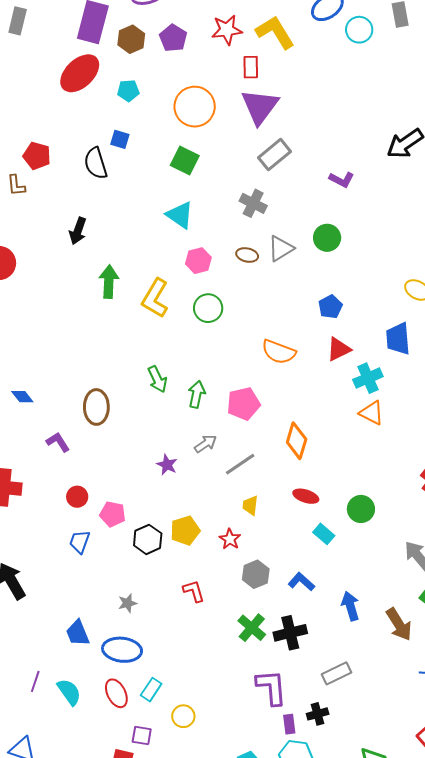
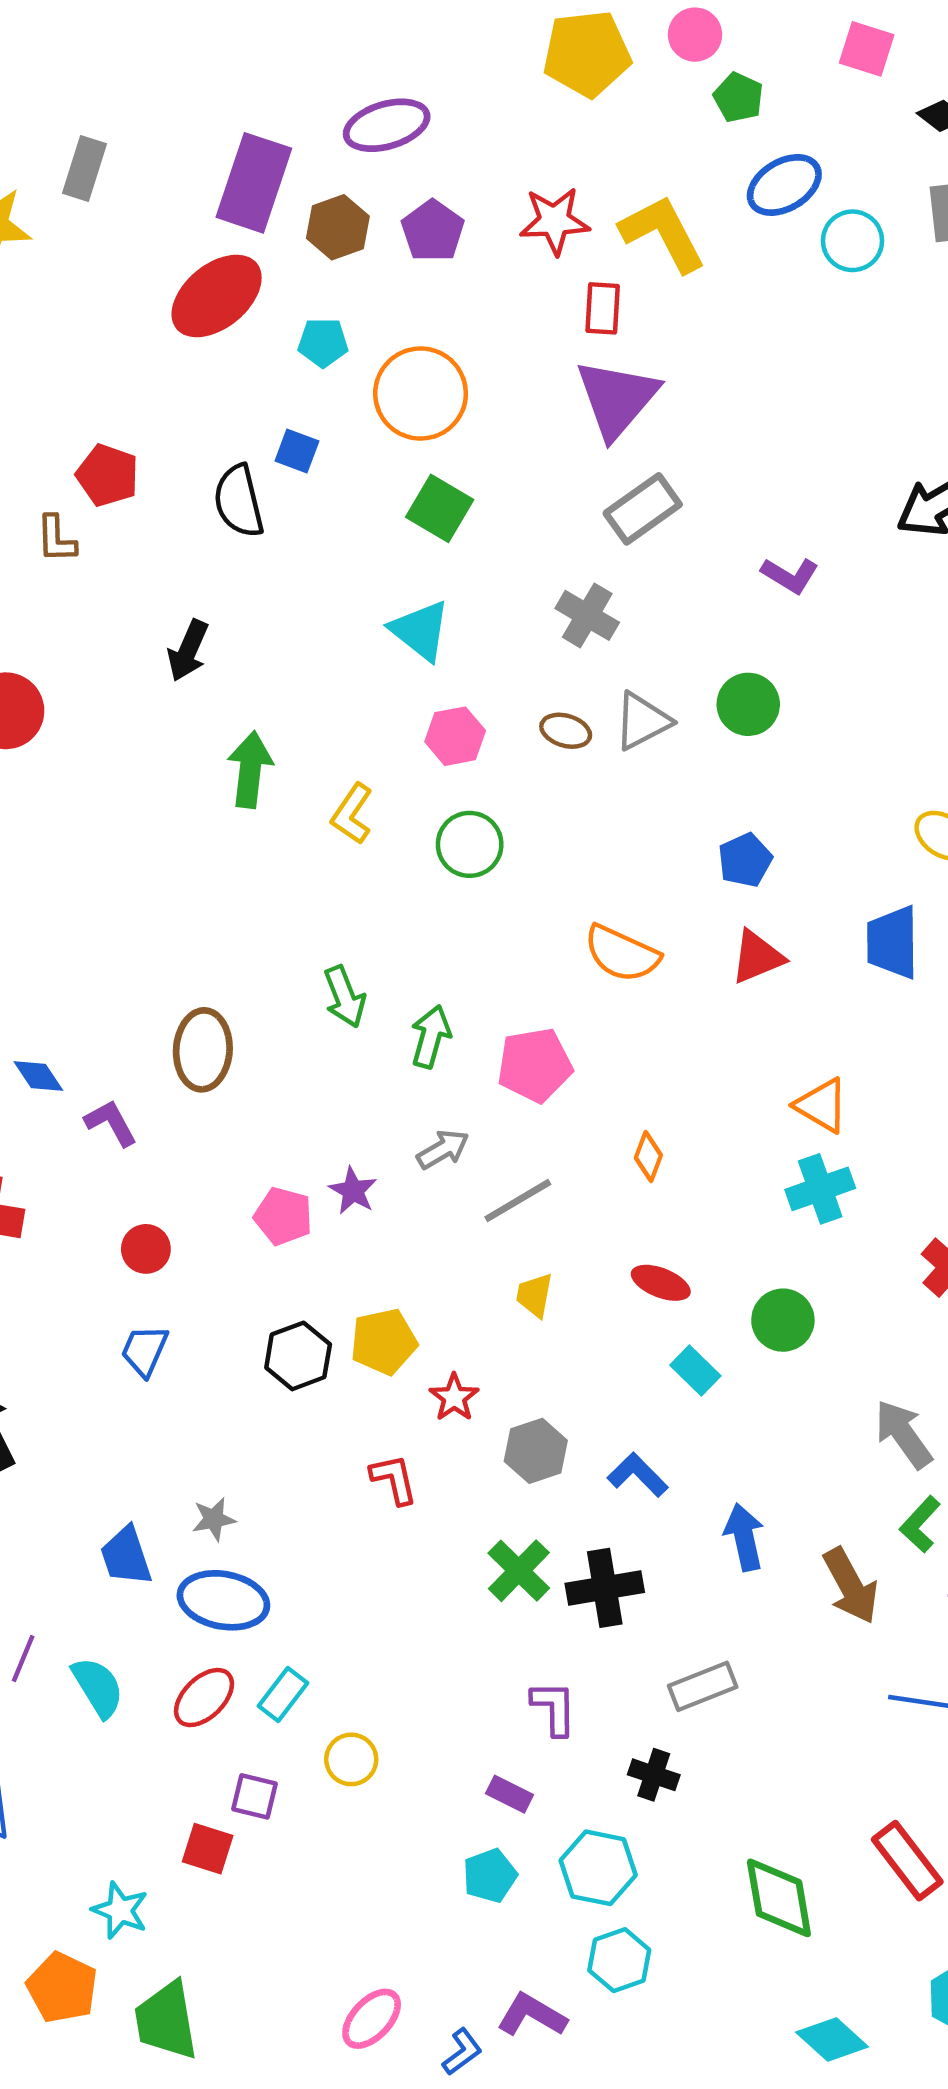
orange circle: (195, 107) -> (421, 394), moved
yellow L-shape: (155, 298) -> (352, 814), size x0.7
cyan cross: (368, 378) -> (820, 1189), moved
blue diamond: (22, 397) -> (38, 1076), moved
orange diamond: (297, 441) -> (648, 1157), size x0.6
pink pentagon: (113, 514) -> (283, 1216), moved
red star: (230, 539) -> (454, 1397), moved
gray star: (127, 603) -> (214, 1519), moved
purple L-shape: (271, 687) -> (554, 1708), size x0.7
red ellipse: (116, 693) -> (204, 1698), turned 68
black cross: (318, 714) -> (654, 1775), turned 30
purple rectangle: (289, 724) -> (509, 1794), moved, turned -60

